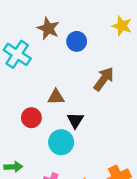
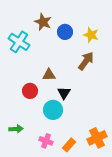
yellow star: (122, 26) -> (91, 35), moved

